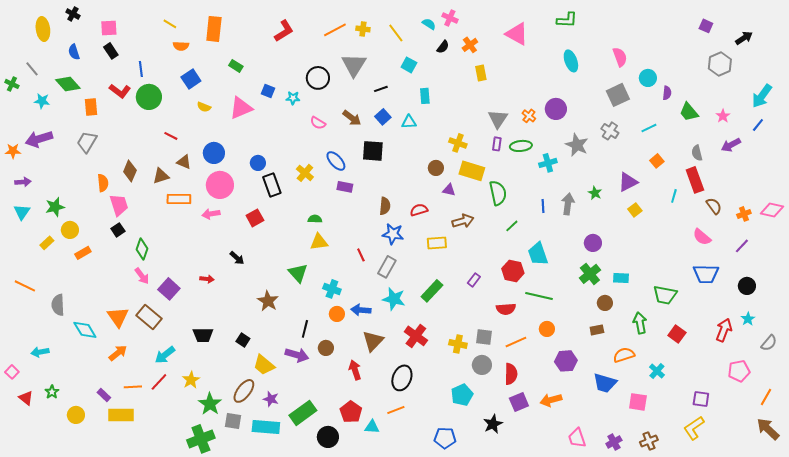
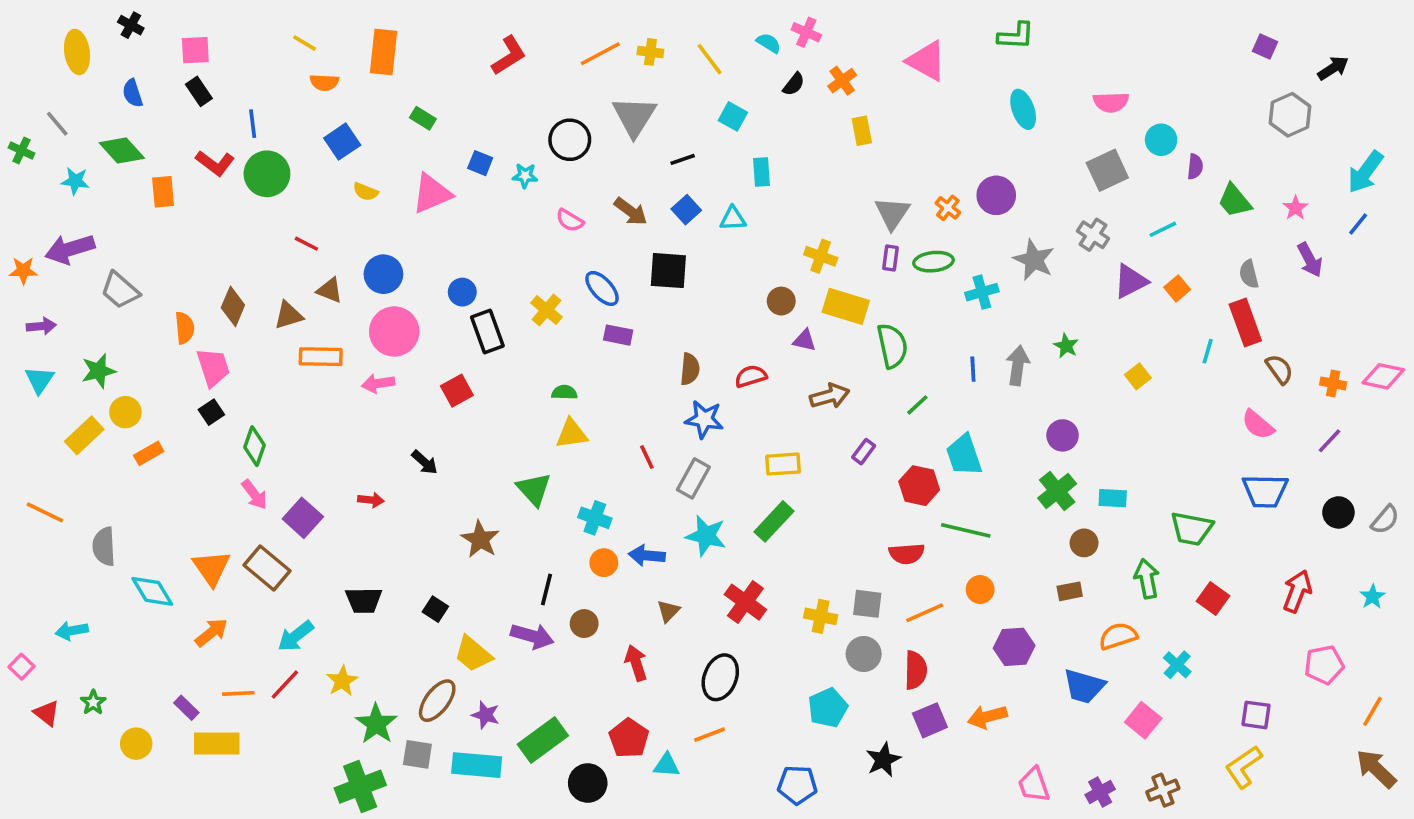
pink semicircle: (620, 57) -> (1111, 102), turned 108
gray trapezoid: (87, 142) -> (120, 290), moved, turned -80
purple arrow: (731, 145) -> (1310, 260), turned -90
purple triangle: (628, 182) -> (1131, 281), moved
orange cross: (744, 214) -> (1333, 383), turned 32
yellow rectangle: (47, 243) -> (84, 435), size x1.5
yellow rectangle: (437, 243) -> (783, 464), moved
purple rectangle: (474, 280) -> (864, 452), moved
cyan star: (748, 319) -> (1373, 597), moved
brown triangle: (373, 341) -> (668, 611), size x0.6
gray semicircle: (769, 343) -> (1385, 520), moved
pink square: (638, 402) -> (1143, 720), turned 30

